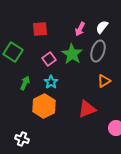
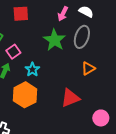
white semicircle: (102, 27) -> (86, 12), turned 80
pink square: (49, 59) -> (13, 52), moved

